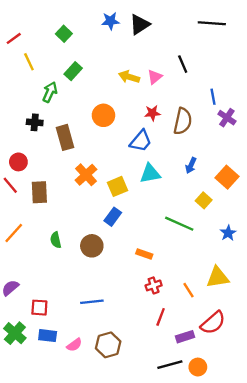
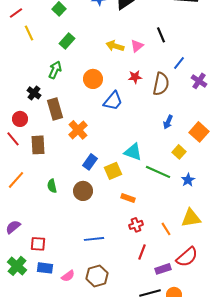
green arrow: (50, 92) -> (55, 70), moved
blue line: (213, 97) -> (179, 63), moved, turned 48
black cross: (35, 122) -> (34, 93), moved, turned 32
brown rectangle: (65, 137) -> (55, 109), moved
blue trapezoid: (141, 141) -> (113, 101), moved
cyan triangle: (150, 174) -> (133, 152), moved, turned 30
yellow square: (117, 186) -> (113, 171), moved
blue rectangle: (113, 217) -> (90, 162), moved
blue star: (228, 233) -> (188, 180), moved
blue line: (92, 302) -> (94, 239), moved

